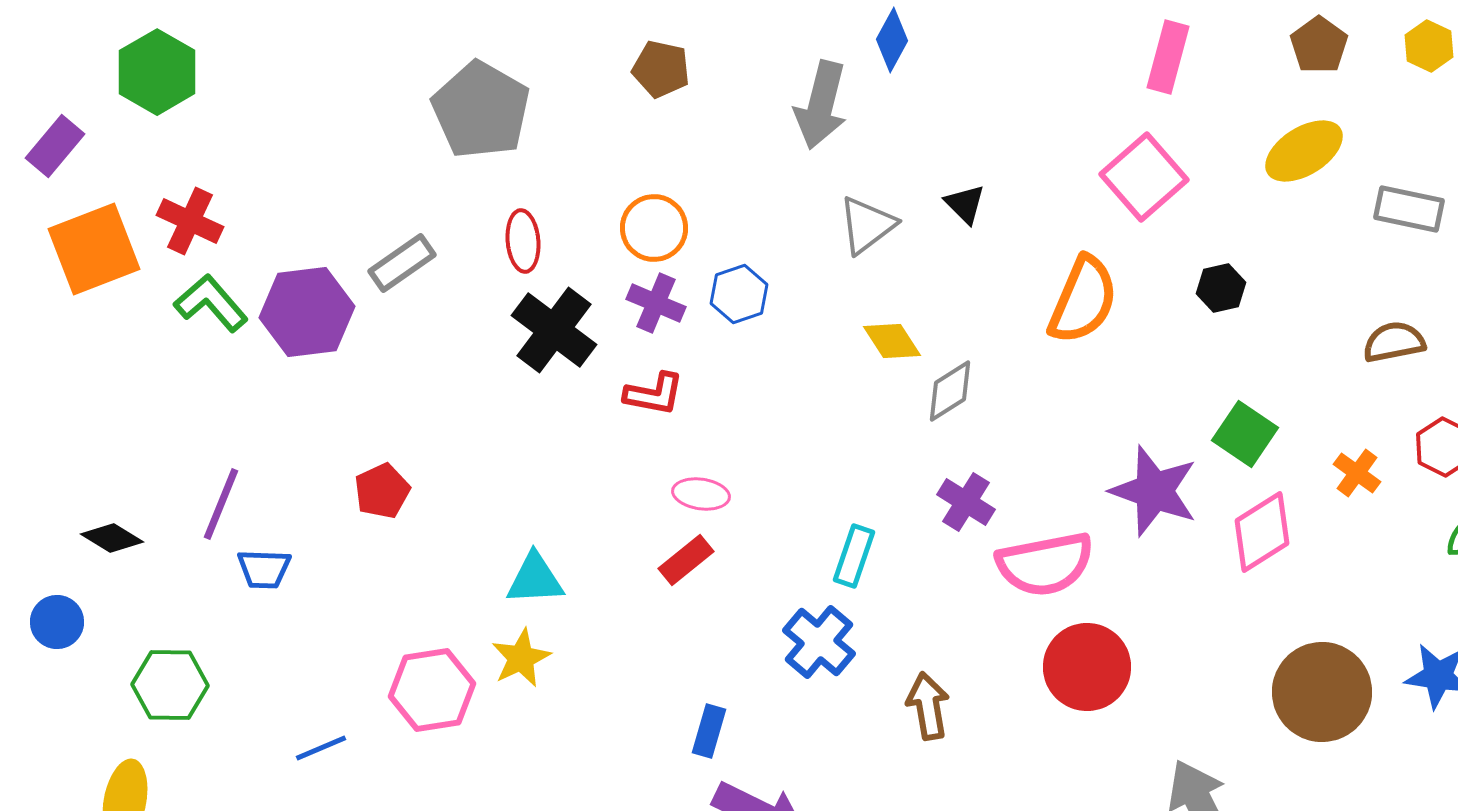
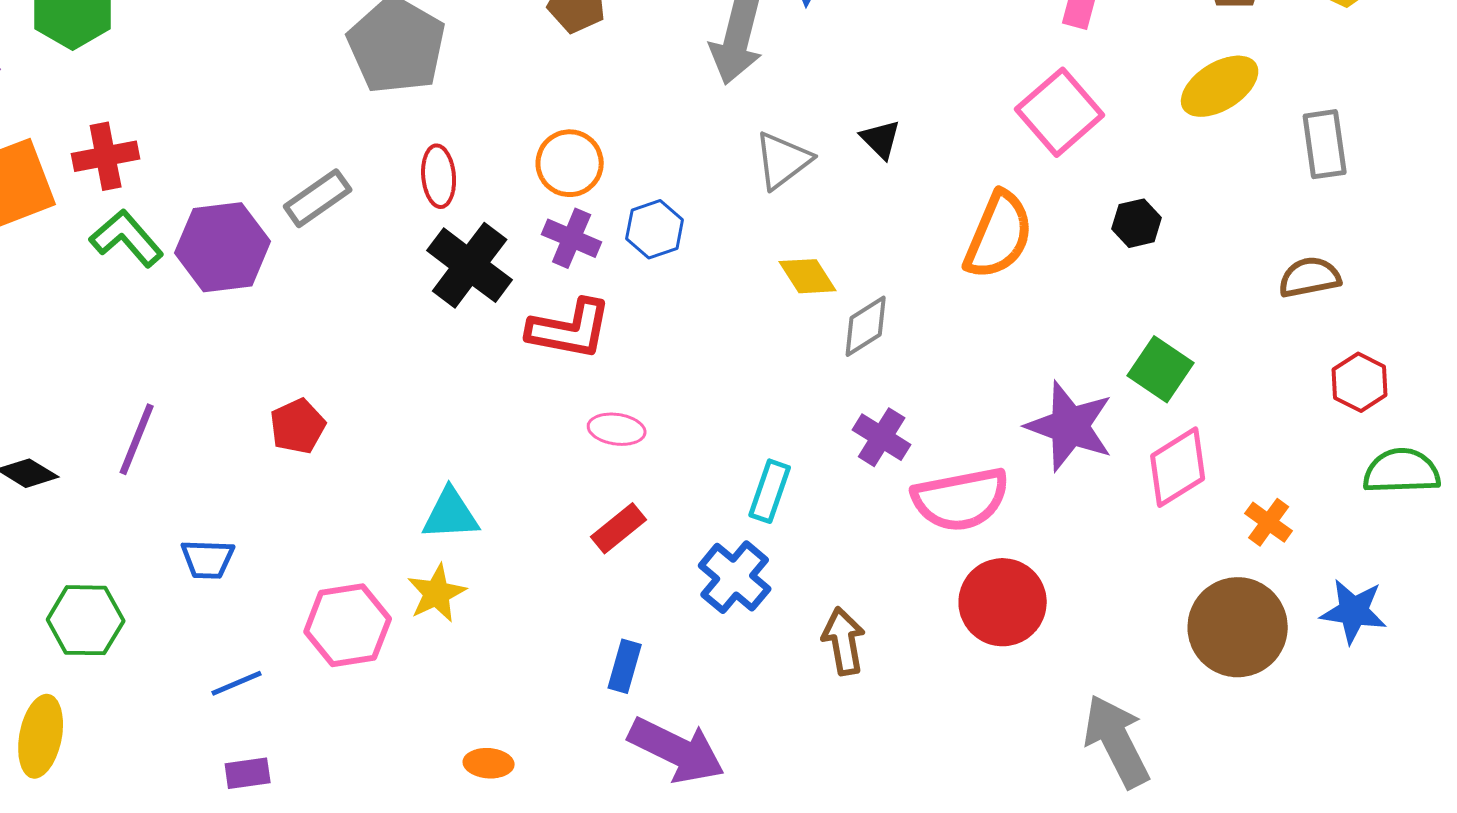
gray rectangle: (1409, 209) -> (1325, 144), turned 70
red cross: (190, 221) -> (106, 156), turned -36
red L-shape: (654, 394) -> (570, 329), size x1.4
orange cross: (1357, 473) -> (1269, 522), moved
red rectangle: (686, 560) -> (619, 528), moved
blue trapezoid: (264, 569) -> (208, 559), moved

